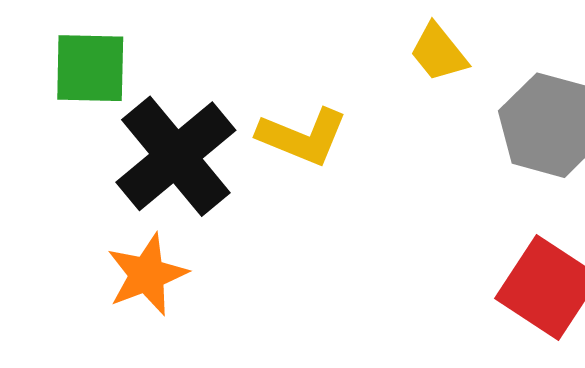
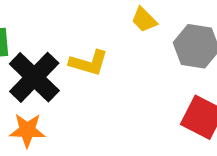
orange star: (147, 275) -> (27, 130), turned 30

